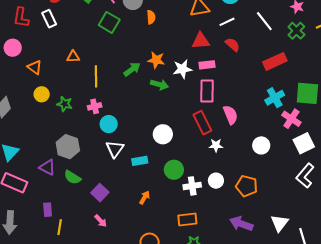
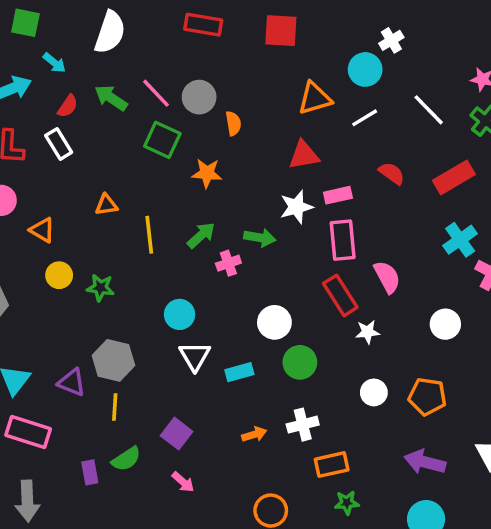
red triangle: (201, 41) -> (304, 155), moved
red semicircle: (232, 45) -> (392, 173), moved
orange star: (156, 60) -> (207, 173), moved
green arrow: (132, 69) -> (201, 235), moved
pink cross: (95, 106) -> (228, 263), moved
purple triangle: (47, 167) -> (72, 382), moved
green circle: (174, 170) -> (300, 362), moved
green semicircle: (72, 177) -> (126, 459), moved, turned -60
white cross: (192, 186) -> (303, 425), moved
orange arrow: (145, 198) -> (254, 434), turned 48
yellow line: (60, 227) -> (115, 407), moved

